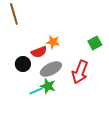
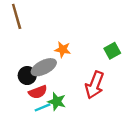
red semicircle: (39, 52) -> (38, 92), moved
gray ellipse: (51, 69) -> (44, 67), moved

